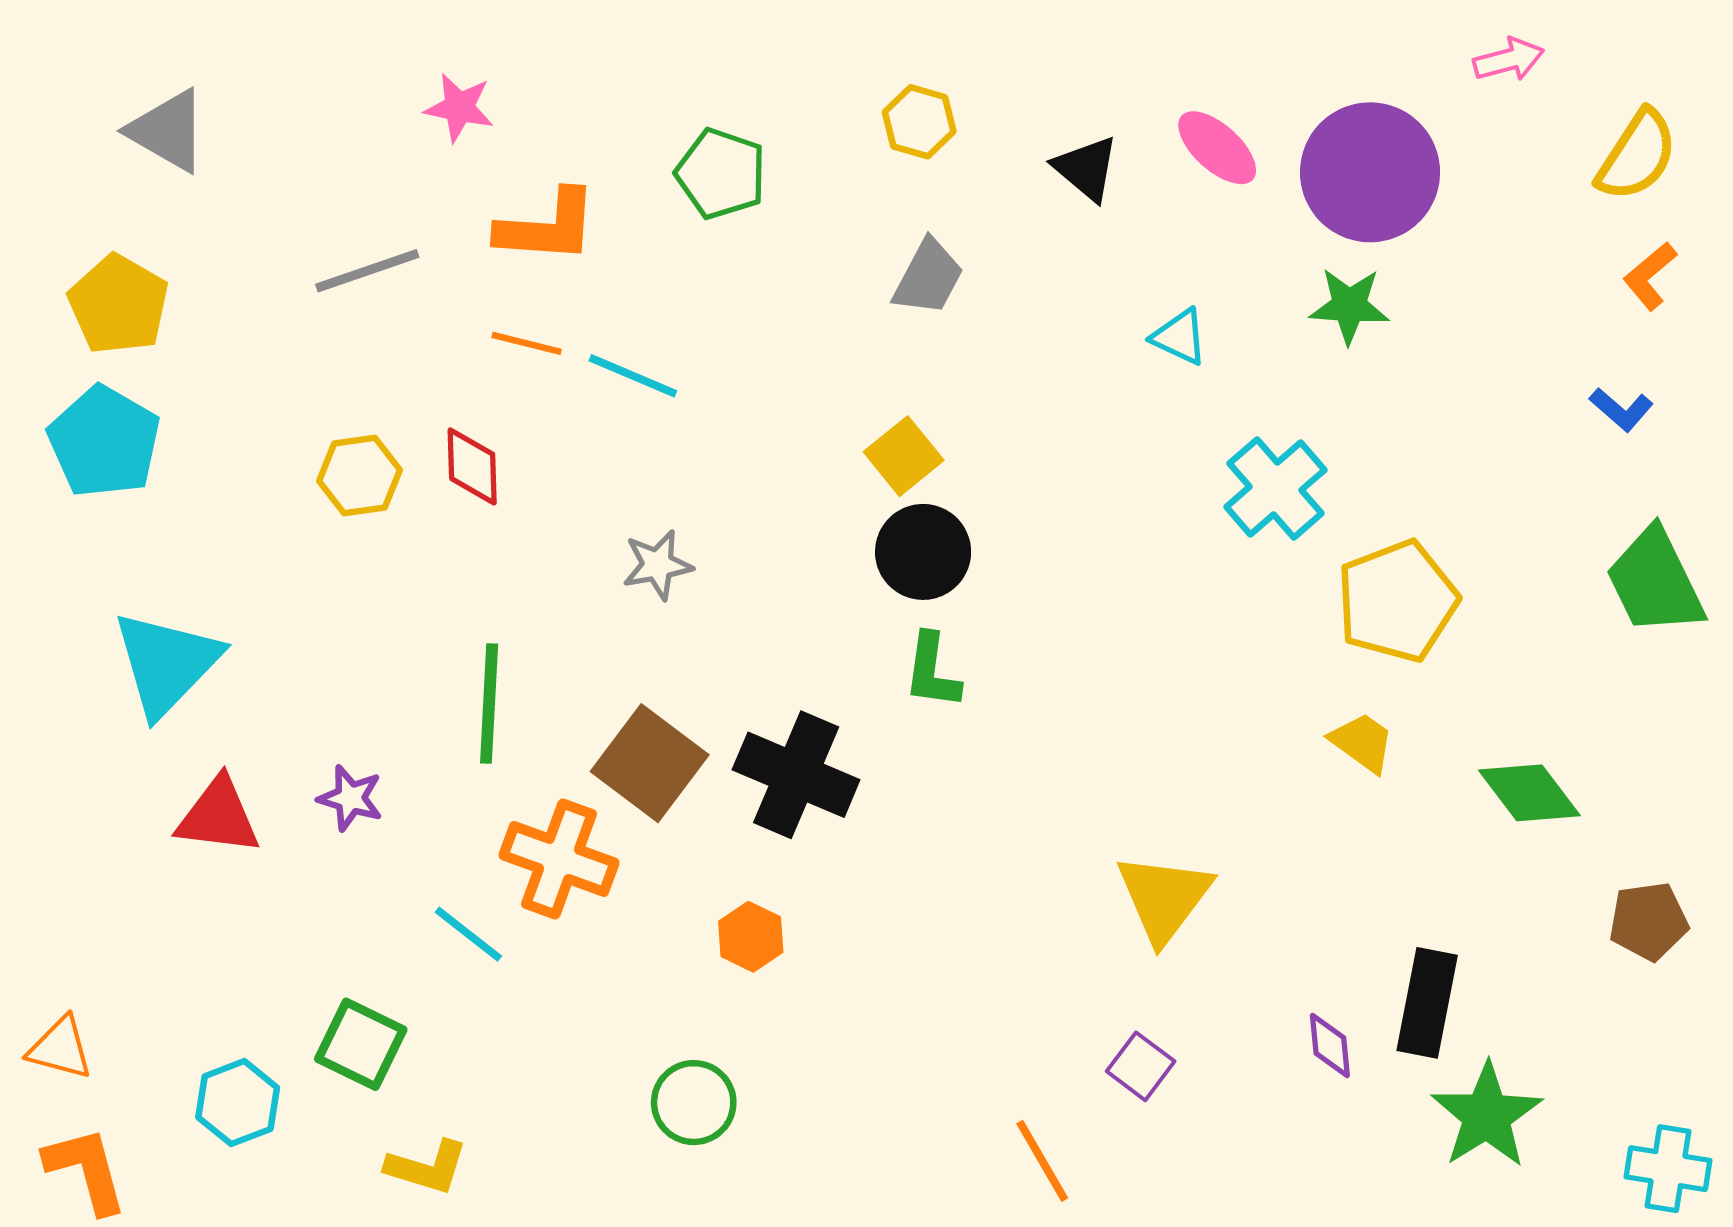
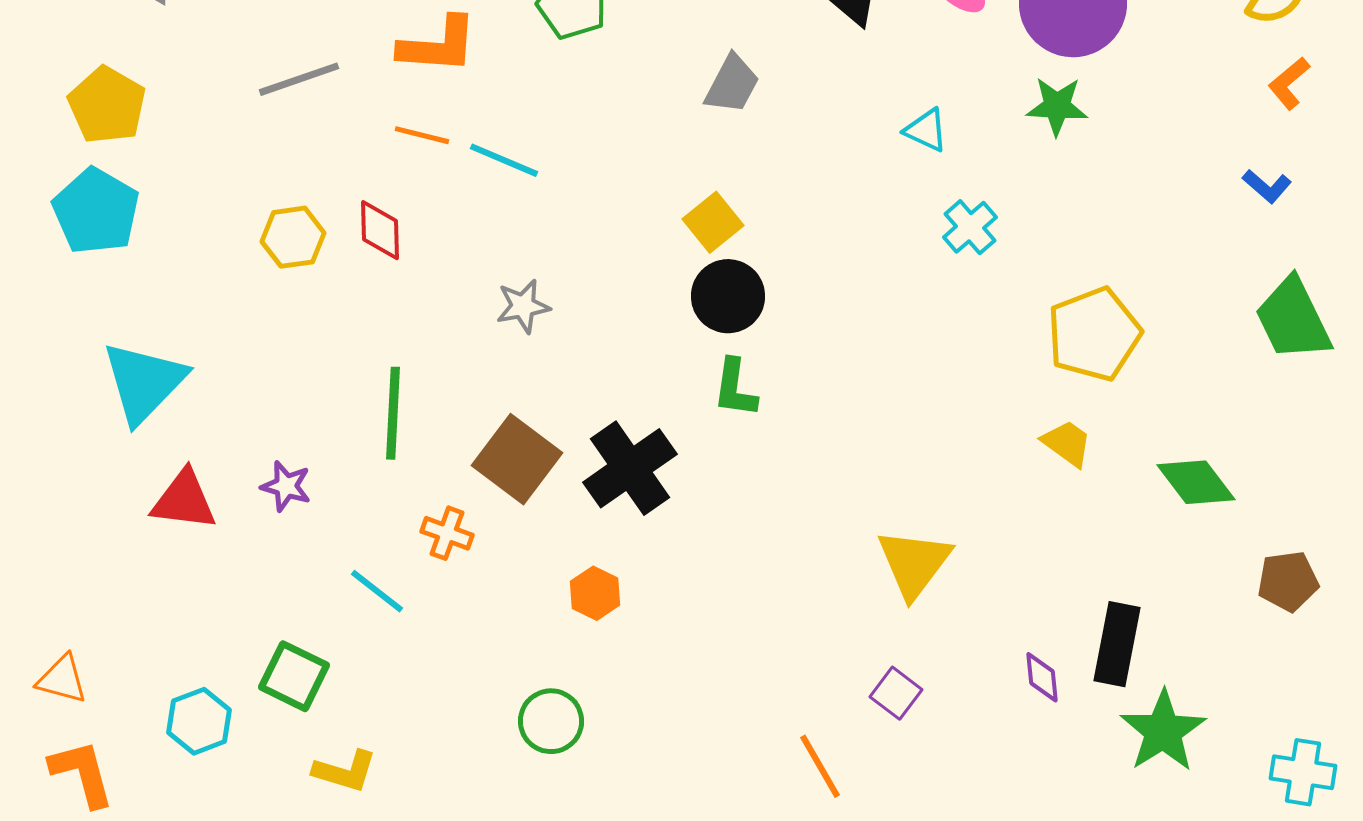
cyan cross: (1275, 488) -> (970, 227), moved, size x0.7
black cross: (796, 775) -> (630, 468), turned 32
orange cross: (559, 859) -> (447, 533), size x0.6

